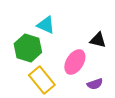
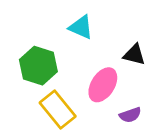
cyan triangle: (46, 25) -> (81, 27), moved

